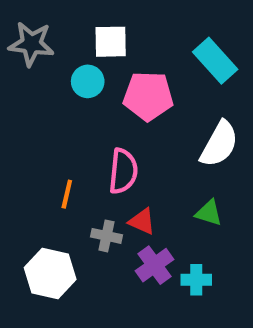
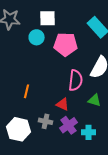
pink semicircle: (123, 171) -> (76, 80), moved
gray cross: (106, 236) -> (46, 121), moved

